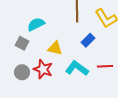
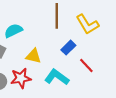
red line: (105, 66) -> (86, 66), moved, turned 49
red star: (43, 69) -> (21, 78), turned -30

